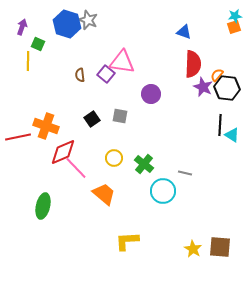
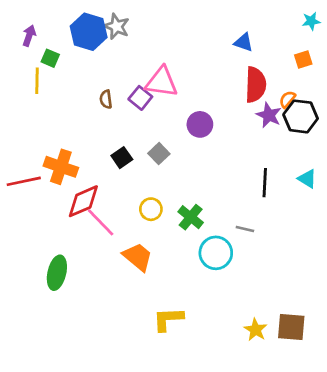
orange square: (234, 27) -> (303, 60), moved
gray square: (120, 116) -> (159, 154), turned 35
black line: (220, 125) -> (265, 183), moved

